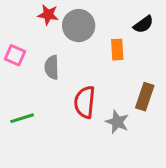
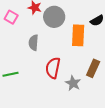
orange rectangle: (117, 50) -> (78, 35), size x1.5
pink square: (15, 55) -> (11, 17), moved

